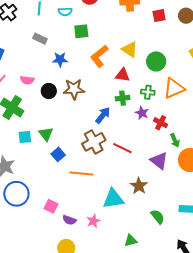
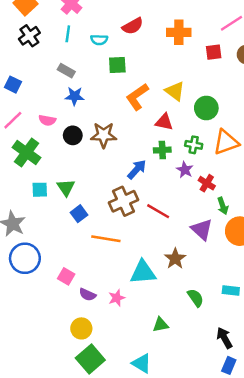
blue star: (60, 59) -> (75, 96), moved

